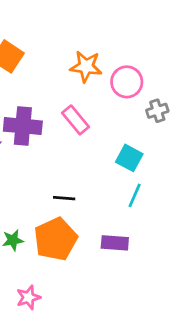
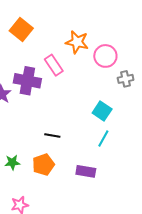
pink rectangle: (76, 120) -> (54, 65), moved
orange pentagon: (56, 239) -> (43, 165), size x0.7

